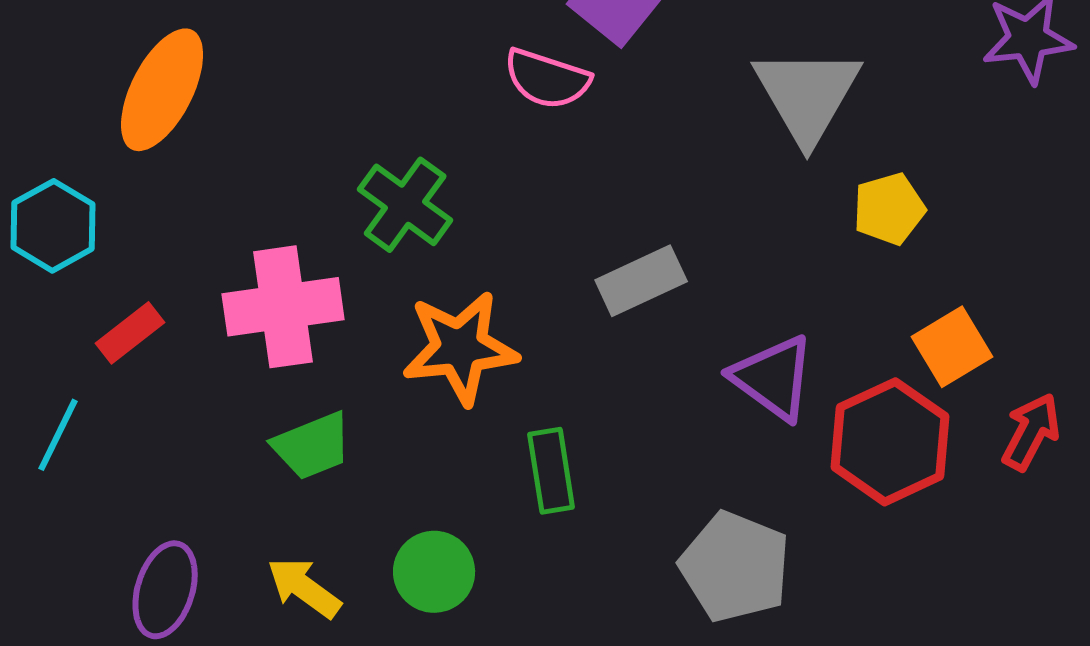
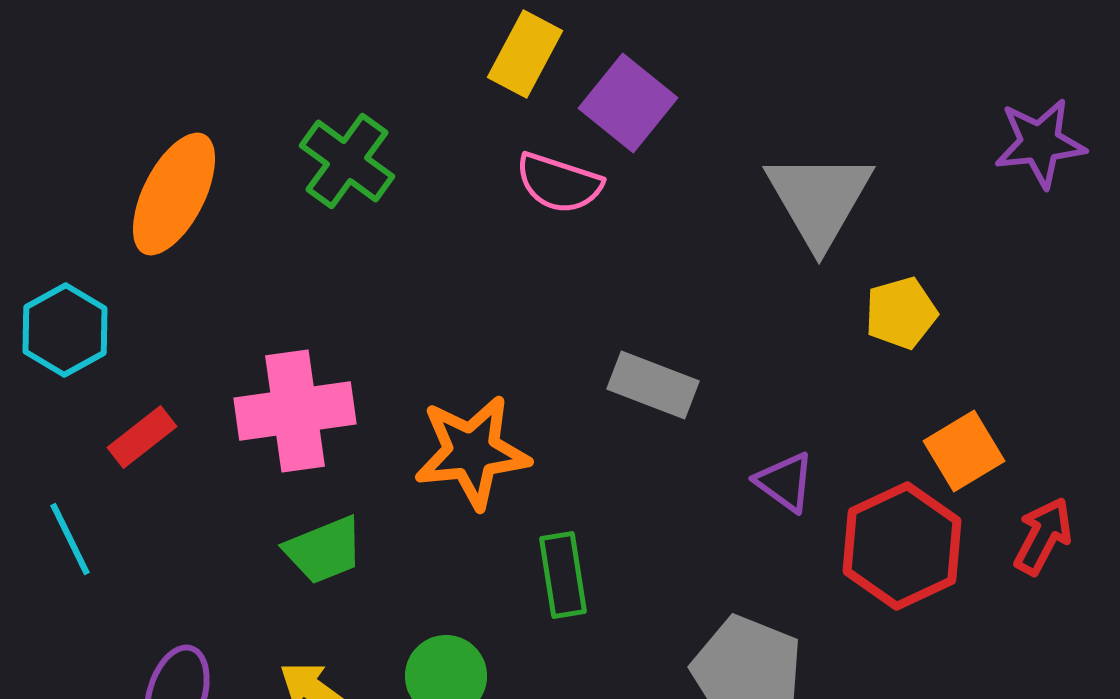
green cross: (405, 205) -> (347, 161), moved
gray rectangle: (641, 281) -> (653, 385), turned 46
purple triangle: (773, 378) -> (785, 482), size x0.7
cyan line: (58, 435) -> (70, 539), turned -52

